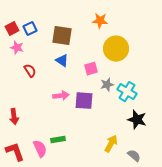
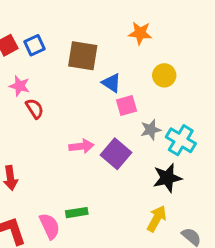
pink star: (17, 48) -> (20, 86), moved
yellow circle: (116, 49) -> (164, 75), size x0.6
blue triangle: (62, 61) -> (111, 83), moved
purple square: (84, 101) -> (116, 154), turned 36
black star: (137, 120) -> (167, 178), moved, turned -30

